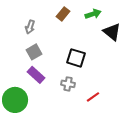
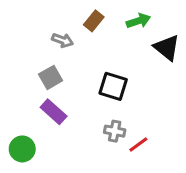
gray arrow: (30, 27) -> (62, 40), moved, turned -88
gray cross: (68, 84) -> (115, 131), moved
green circle: (15, 100) -> (22, 149), size x0.7

